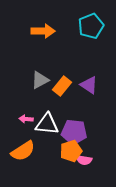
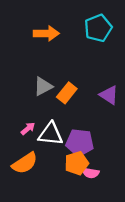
purple triangle: (89, 85) -> (109, 95), moved
pink arrow: (26, 119) -> (28, 129), turned 136

